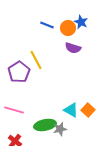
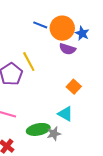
blue star: (81, 22) -> (82, 33), moved
orange circle: (68, 28) -> (62, 28), size x1.5
orange square: (88, 110) -> (74, 87), moved

